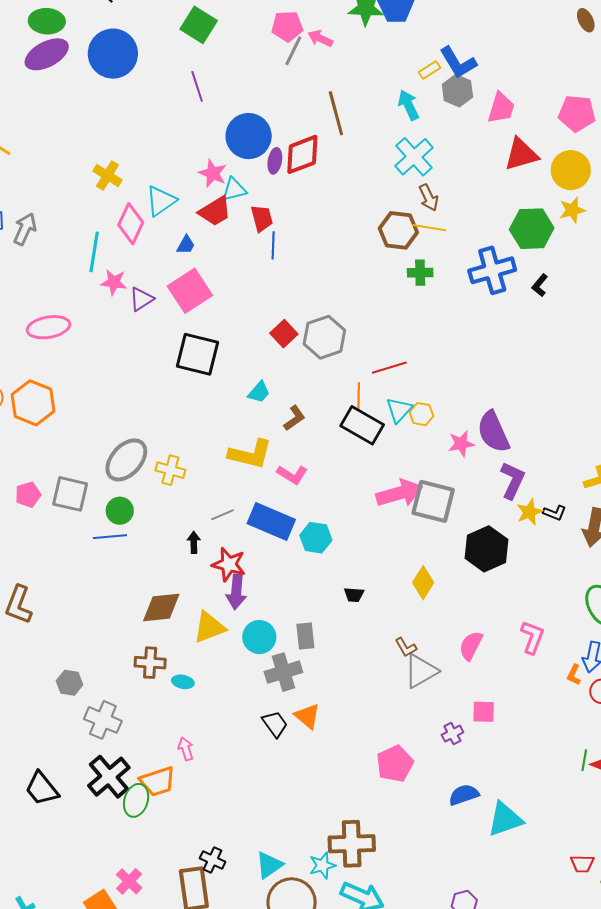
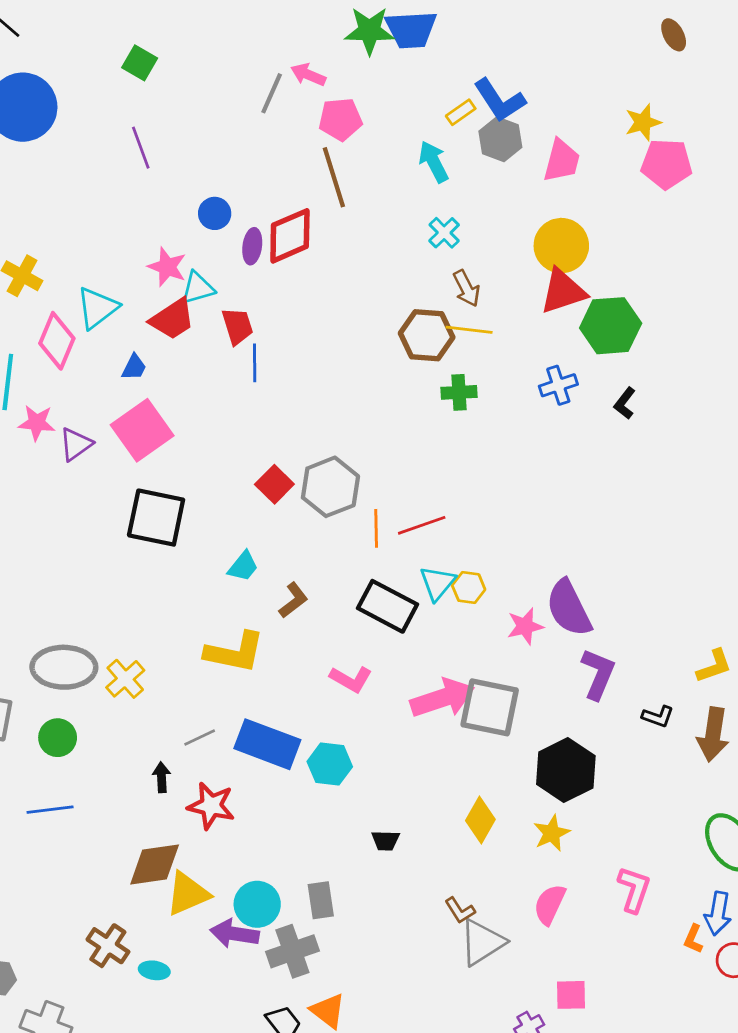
green square: (199, 25) -> (140, 63), size x0.7
pink pentagon: (287, 26) -> (340, 119), moved
blue circle: (249, 136) -> (215, 213), size x0.5
red triangle: (521, 154) -> (563, 291), moved
cyan cross: (414, 157) -> (444, 233), size x0.6
yellow circle: (571, 170) -> (561, 246), moved
yellow star: (572, 210) -> (643, 122), moved
blue cross: (492, 270) -> (558, 385), size x0.6
orange line: (359, 396) -> (376, 528), moved
gray ellipse: (126, 460) -> (64, 667), turned 51
yellow cross: (170, 470) -> (125, 679), turned 36
pink L-shape: (292, 475) -> (351, 679), moved
yellow star: (529, 512) -> (552, 833), moved
blue line: (110, 537) -> (50, 810), moved
purple arrow: (236, 592) -> (234, 934), moved, turned 96
brown diamond: (161, 607) -> (155, 864), moved
brown cross: (150, 663) -> (108, 946), turned 32

